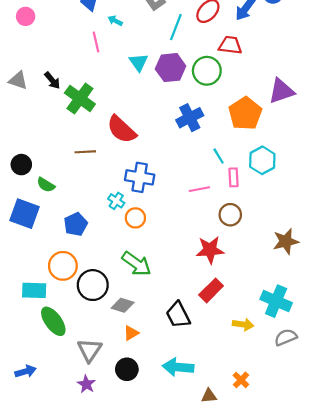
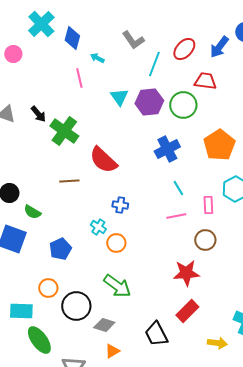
cyan line: (219, 156) -> (178, 188), moved
blue cross: (140, 177) -> (120, 205), size x0.6
orange circle: (63, 266) -> (48, 288), size x0.7

